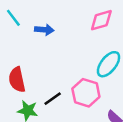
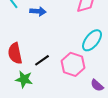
black line: (53, 99) -> (42, 60), moved

